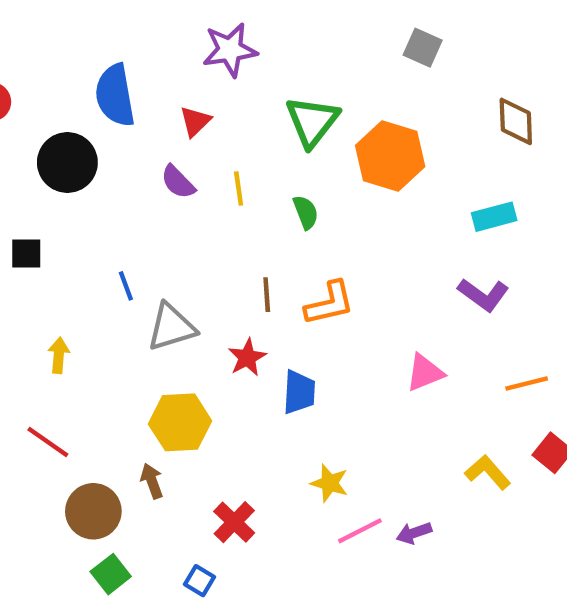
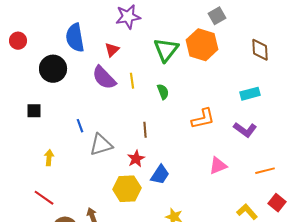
gray square: (423, 48) -> (217, 16), turned 36
orange hexagon: (390, 156) -> (202, 45), moved
purple semicircle: (178, 182) -> (104, 78), size x1.5
orange L-shape: (330, 303) -> (203, 119), moved
blue trapezoid: (299, 392) -> (160, 175), turned 30
yellow hexagon: (180, 422) -> (127, 189), moved

